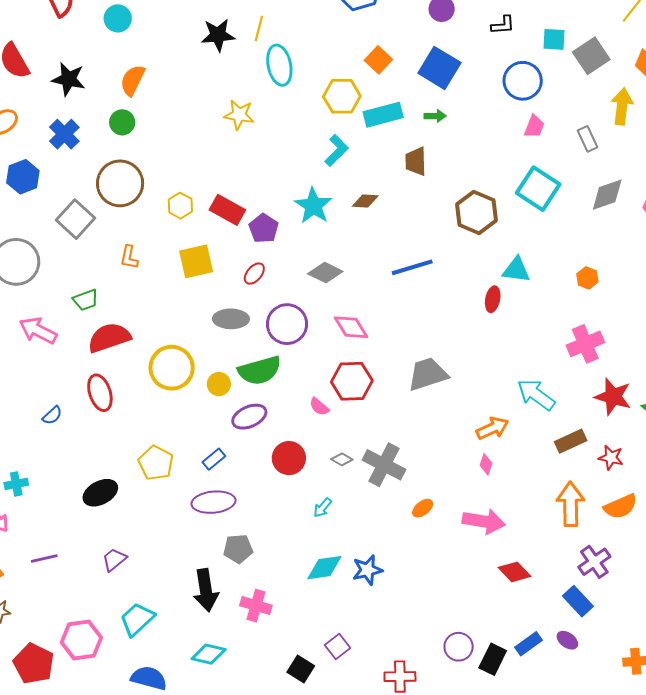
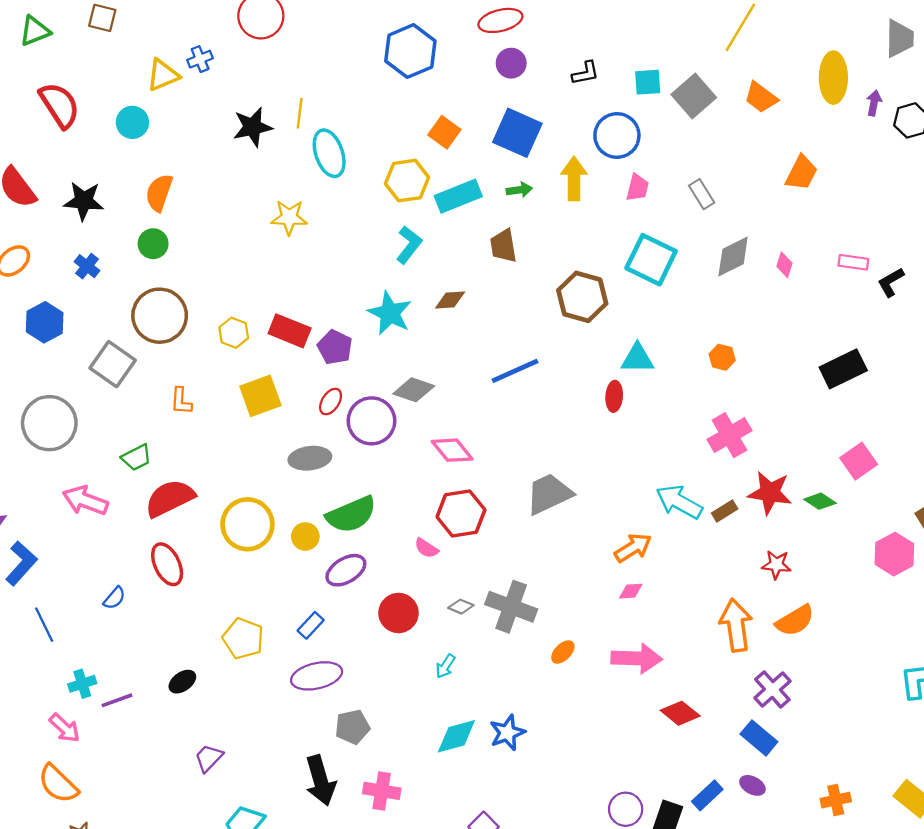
yellow arrow: (622, 106) -> (574, 179), moved
blue cross: (64, 134) -> (87, 266), size x0.7
purple circle: (287, 324) -> (372, 421), moved
brown rectangle: (571, 441) -> (725, 511), moved, size x0.7
pink diamond: (486, 464) -> (631, 591), turned 75
black ellipse: (100, 493) -> (182, 682), size x0.7
purple line: (44, 559) -> (117, 700), moved

